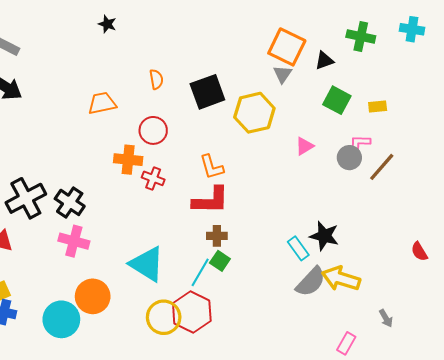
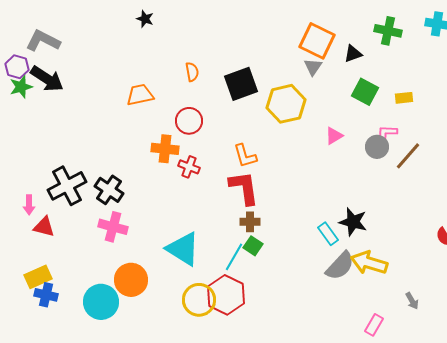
red L-shape: (211, 200) -> (244, 188), turned -99

